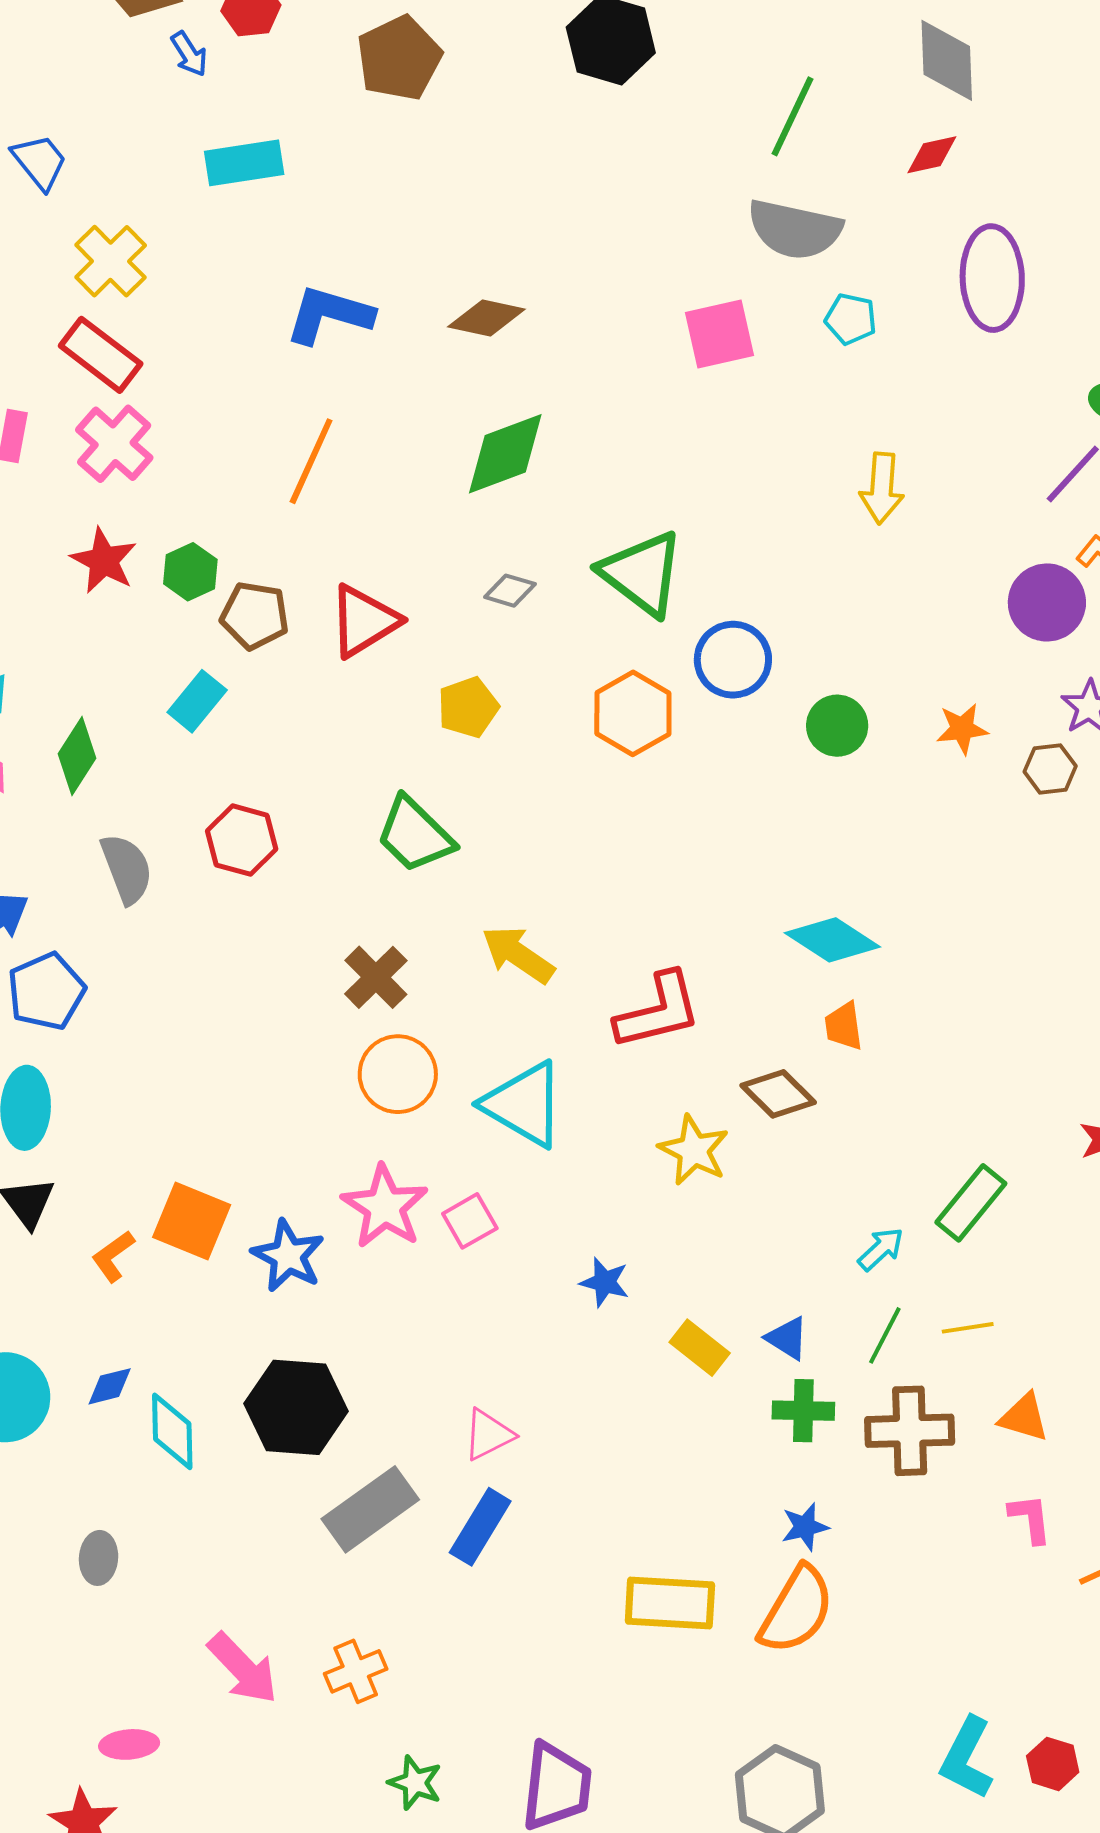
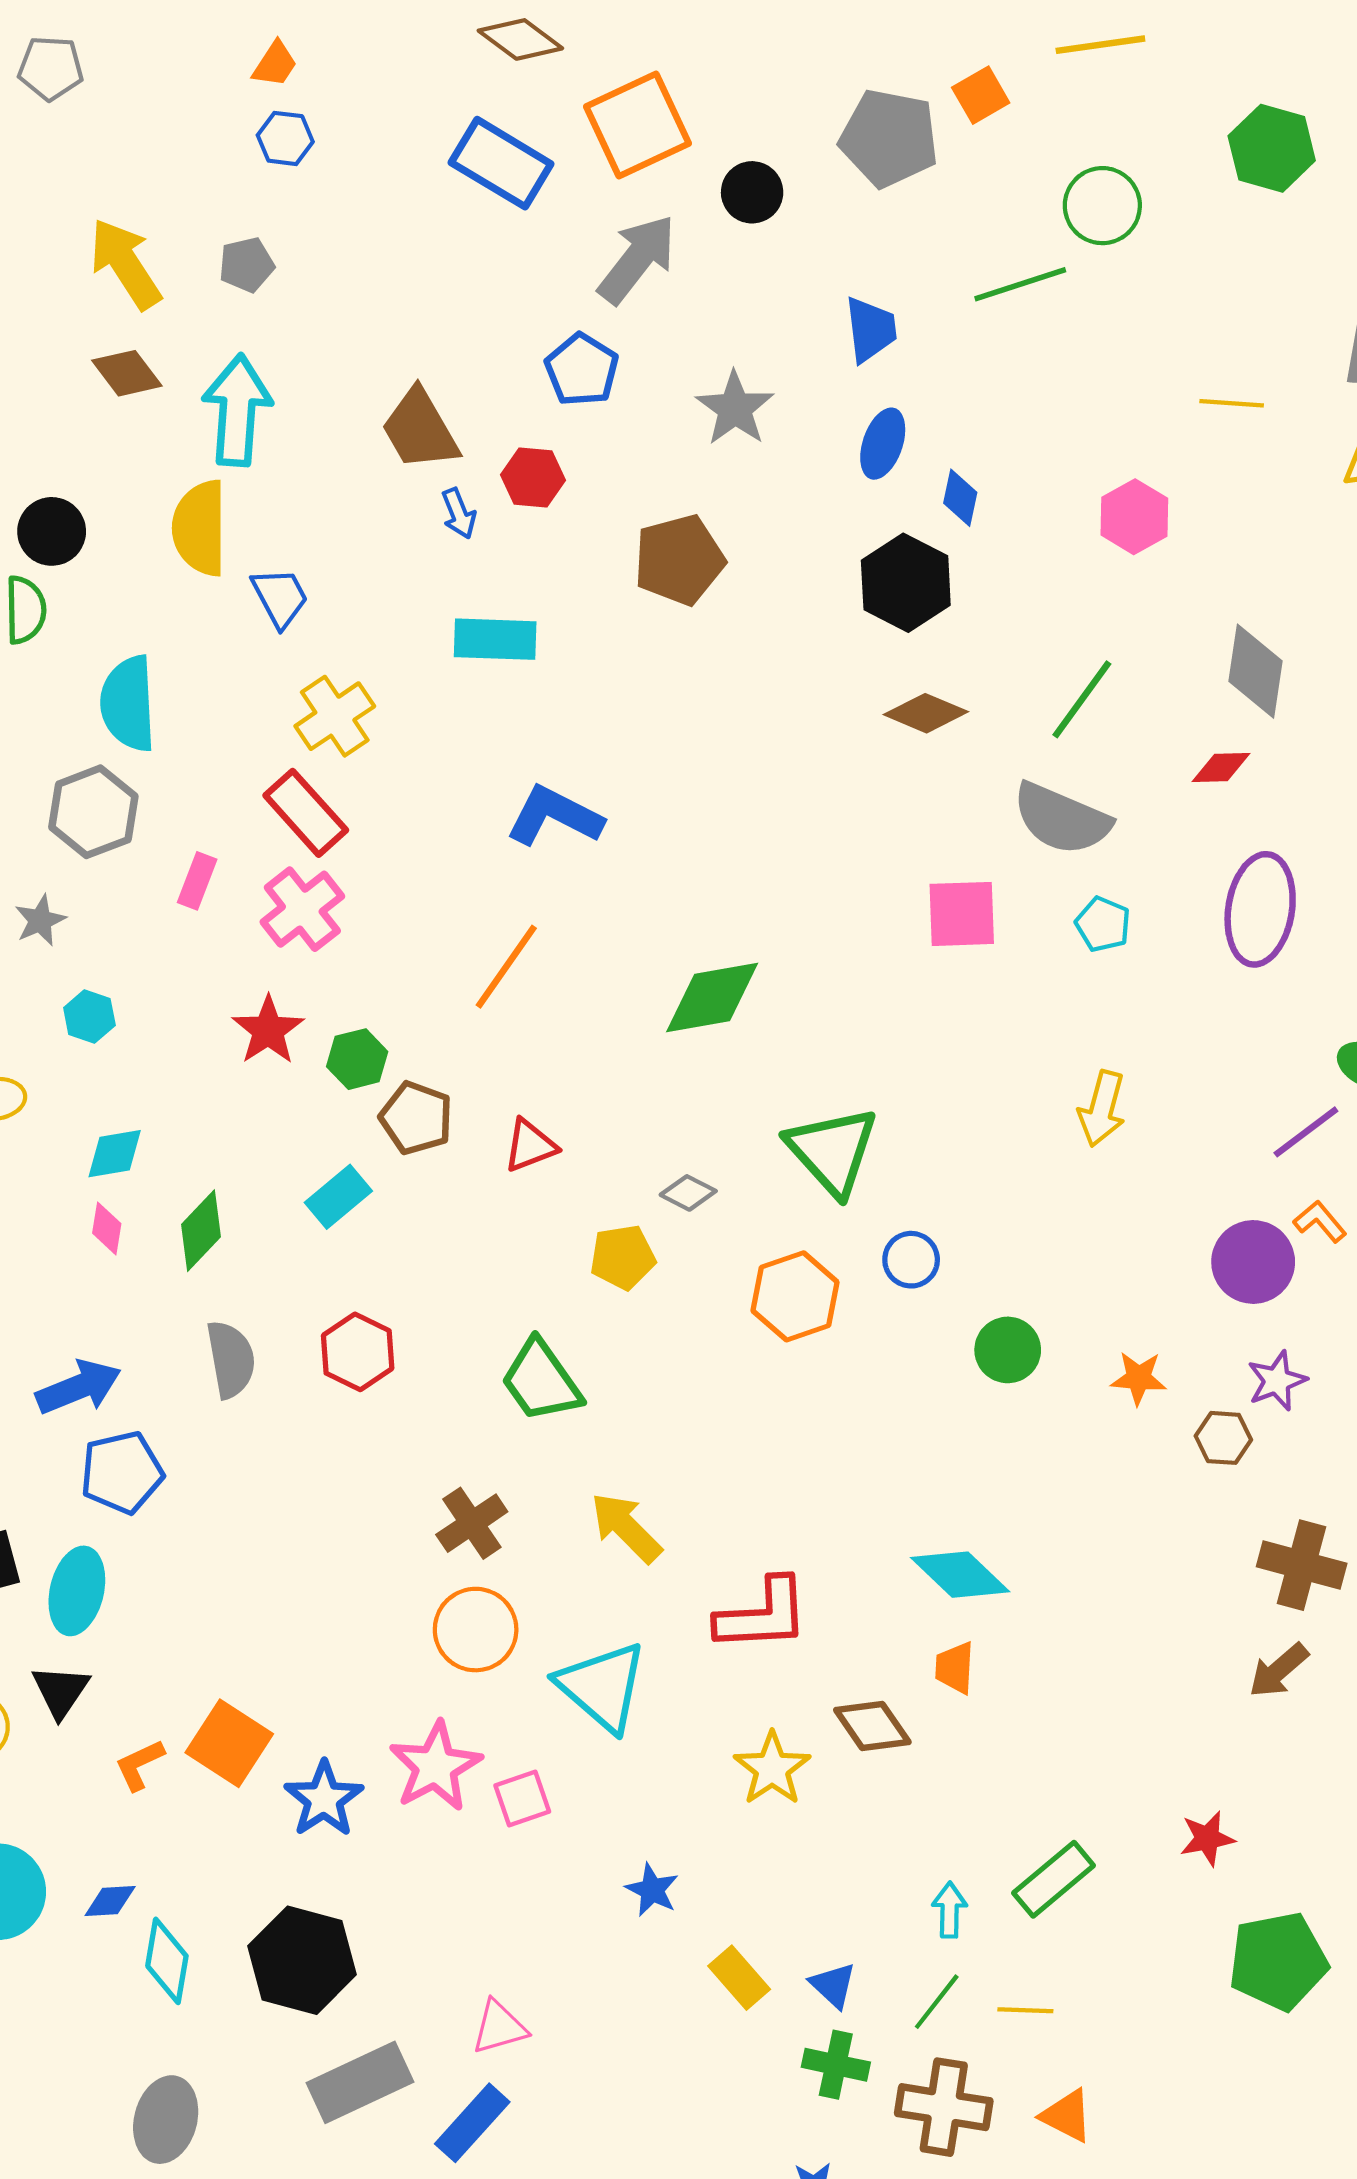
brown diamond: (486, 318) -> (926, 713), moved
gray diamond: (510, 591) -> (688, 1193), moved
red triangle: (364, 621) -> (530, 1146), size x0.7
blue circle: (733, 660) -> (911, 1260), size x0.7
cyan arrow: (881, 1249) -> (950, 1910), turned -57
gray ellipse: (99, 1558) -> (166, 2120), moved, size x1.5

